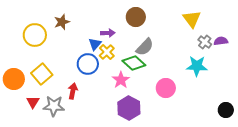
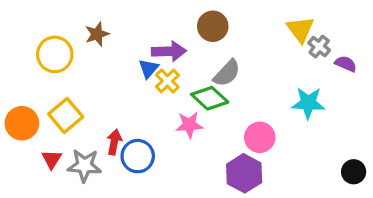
purple arrow: (108, 33) -> (169, 51), size x1.5
purple semicircle: (221, 41) -> (346, 64), turned 32
gray cross: (205, 42) -> (319, 47), moved
blue circle: (88, 64) -> (138, 156), moved
pink star: (121, 80) -> (189, 125), turned 30
purple hexagon: (129, 108) -> (244, 173), moved

